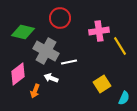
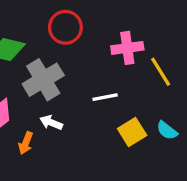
gray cross: (46, 51) -> (43, 80), turned 30
white line: (69, 62) -> (105, 97), moved
cyan semicircle: (124, 98) -> (167, 130), moved, turned 104

